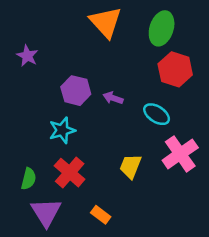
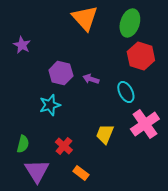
cyan ellipse: (157, 114) -> (126, 92), turned 30
red cross: (70, 173) -> (64, 146), moved, size x0.7

